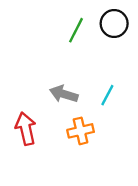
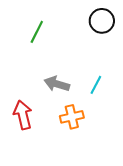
green line: (76, 30) -> (37, 32), moved

